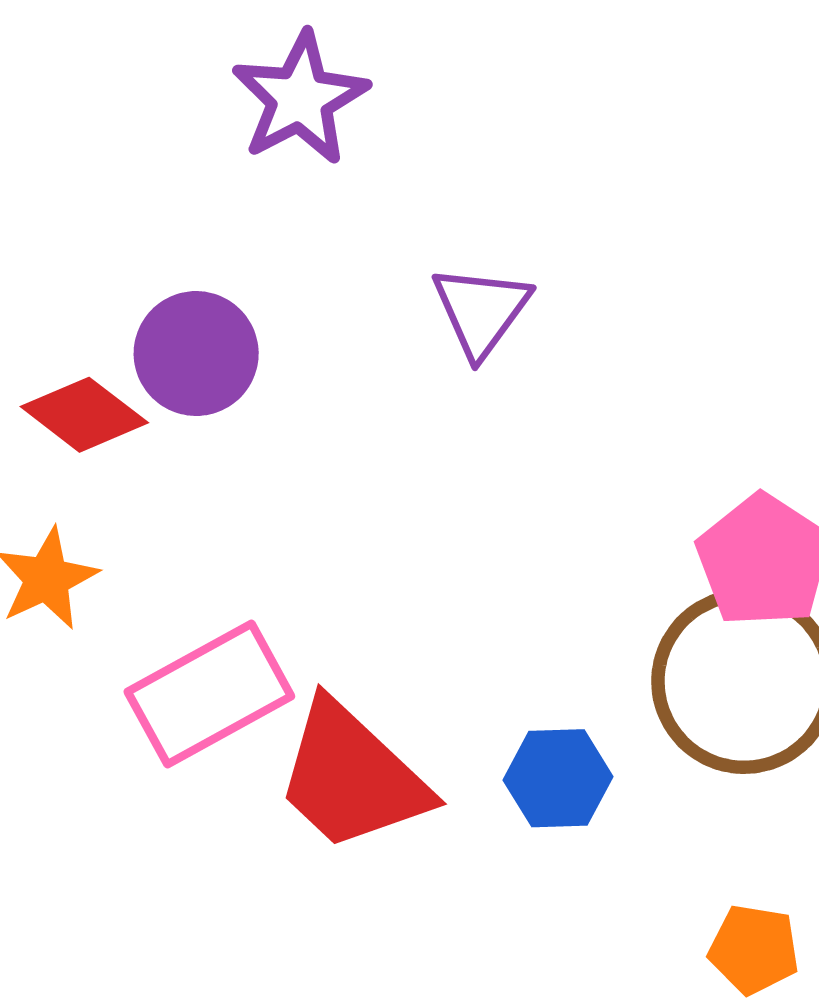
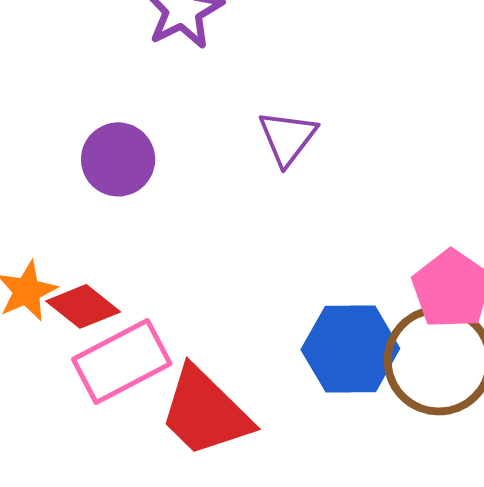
red diamond: (84, 415) -> (83, 306), moved
blue hexagon: (558, 778) -> (350, 349), moved, size x1.5

